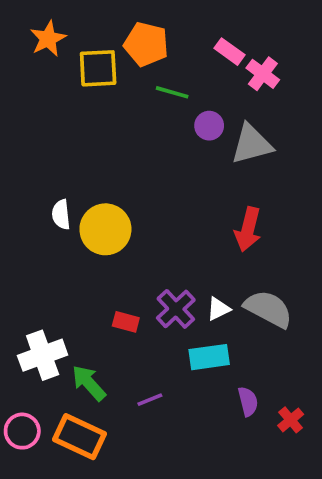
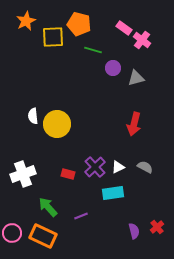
gray triangle: (252, 144) -> (136, 78), size x0.7
gray semicircle: (268, 309) -> (145, 167), size x0.6
white cross: (43, 355) -> (23, 174), moved
purple semicircle: (248, 401) -> (134, 231), moved

